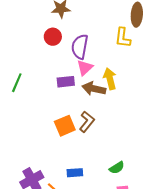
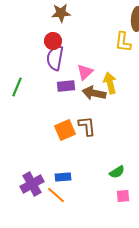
purple semicircle: (80, 47) -> (55, 58), moved
brown L-shape: (87, 122) -> (87, 126), turned -45
blue rectangle: (75, 173) -> (63, 177), moved

